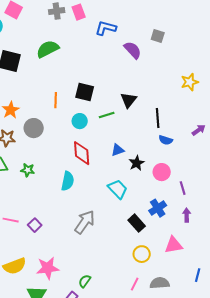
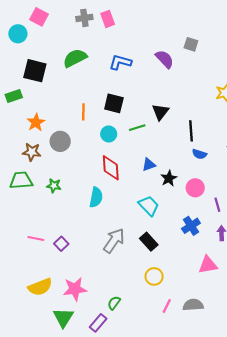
blue L-shape: (106, 28) -> (120, 62), moved
black rectangle: (137, 223) -> (149, 242), moved
yellow circle: (142, 254) -> (154, 276), moved

